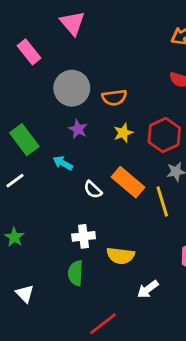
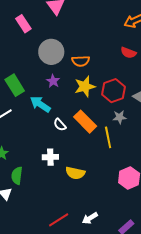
yellow star: (123, 133) -> (85, 86), size x1.5
cyan arrow: (63, 163) -> (40, 104), size x1.5
green semicircle: (75, 273) -> (17, 176), moved
white arrow: (148, 289) -> (90, 218), moved

